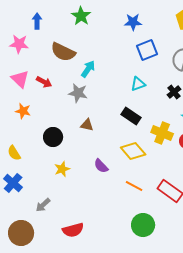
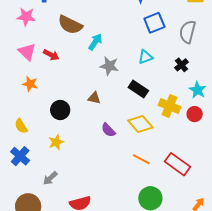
gray star: (78, 93) -> (109, 66), moved
purple semicircle: (101, 166) -> (108, 130), moved
yellow star: (62, 169) -> (56, 142), moved

